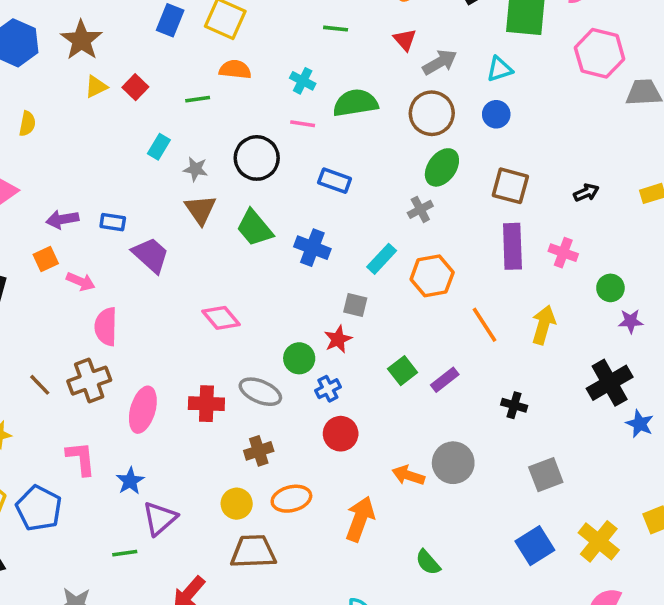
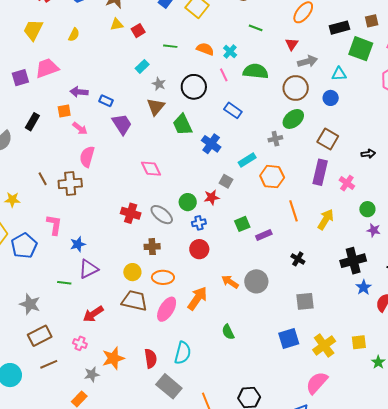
orange semicircle: (235, 69) -> (205, 49), moved
pink line: (303, 124) -> (224, 75), turned 40
pink ellipse: (143, 410) -> (167, 309), moved

